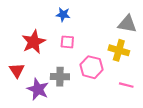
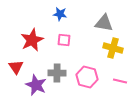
gray triangle: (127, 24) -> (104, 23), moved
pink hexagon: (91, 67) -> (87, 77), moved

